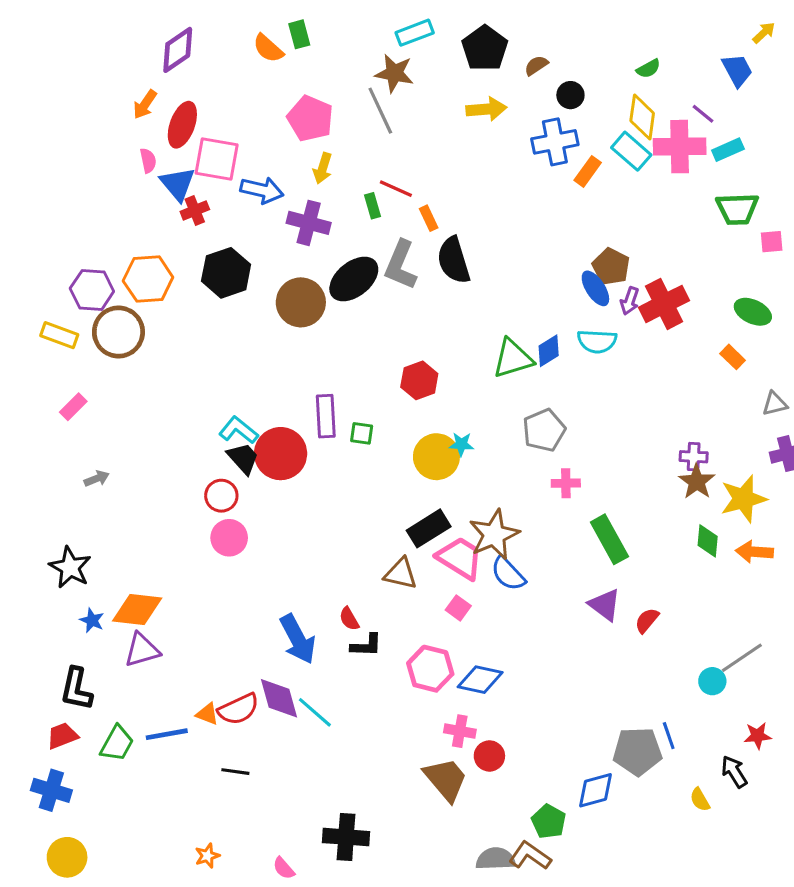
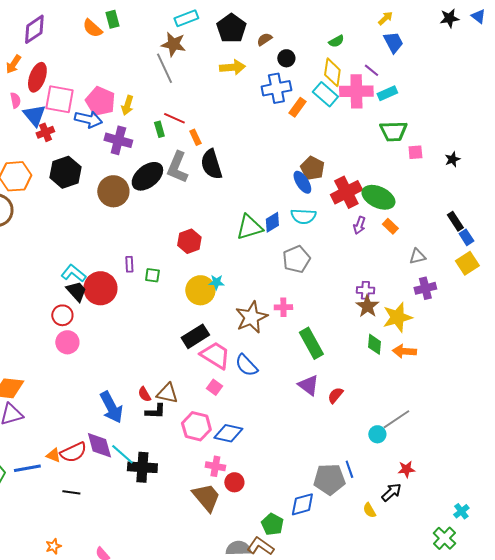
yellow arrow: (764, 33) -> (385, 18), moved
pink pentagon: (310, 118) -> (100, 101), moved
purple arrow: (630, 301) -> (359, 225), moved
green ellipse: (753, 312) -> (378, 197), moved, size x1.4
purple rectangle: (326, 416) -> (129, 264), size x0.6
gray pentagon: (544, 430) -> (296, 259), moved
brown star: (494, 535) -> (251, 317), moved
brown triangle: (401, 574) -> (167, 393), moved
black arrow: (734, 772) -> (391, 492), turned 80
black cross: (346, 837) -> (142, 467), moved

